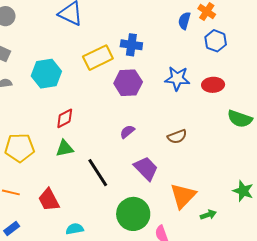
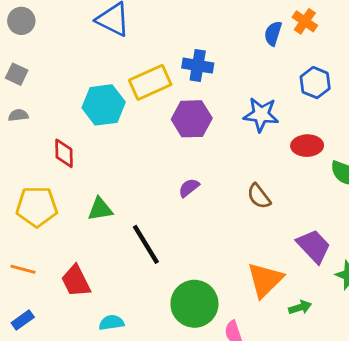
blue hexagon: (216, 41) -> (315, 83), moved
cyan hexagon: (46, 74) -> (104, 105), moved
red ellipse: (213, 85) -> (307, 146), moved
red diamond: (65, 118) -> (64, 153), moved, turned -65
brown semicircle: (177, 137) -> (259, 196), turned 72
purple trapezoid: (146, 168) -> (314, 246), moved

